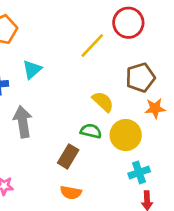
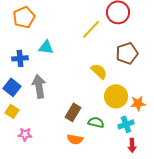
cyan triangle: (32, 70) -> (46, 47), turned 49
orange star: (155, 108) -> (138, 103), moved
green semicircle: (91, 131) -> (96, 122), moved

